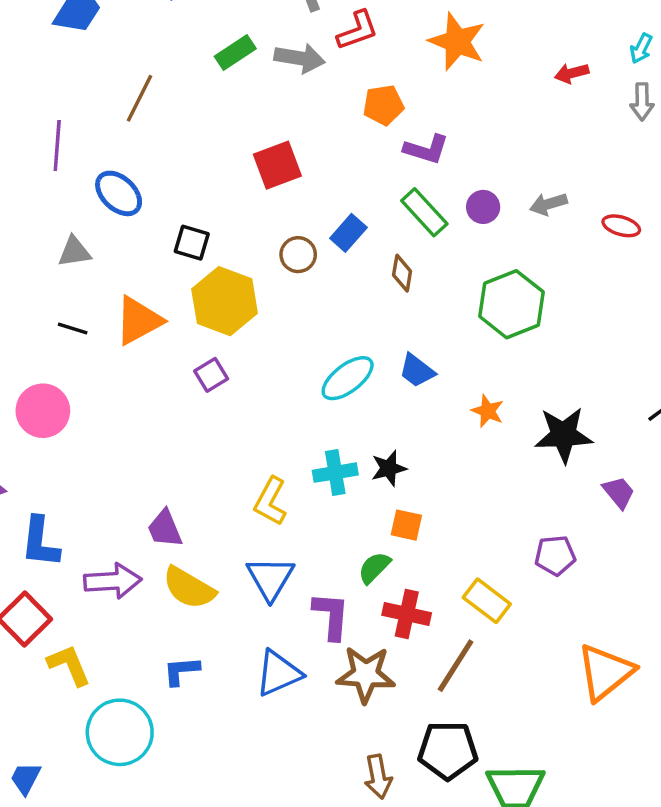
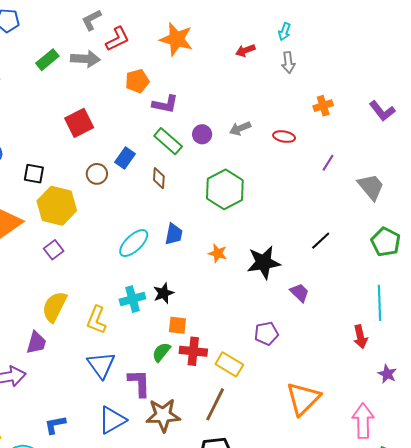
blue trapezoid: (417, 371) -> (174, 234), turned -110
purple trapezoid: (165, 529) -> (36, 343), turned -135
yellow semicircle: (189, 588) -> (54, 307), moved, turned 92
red cross: (407, 614) -> (193, 351), moved

